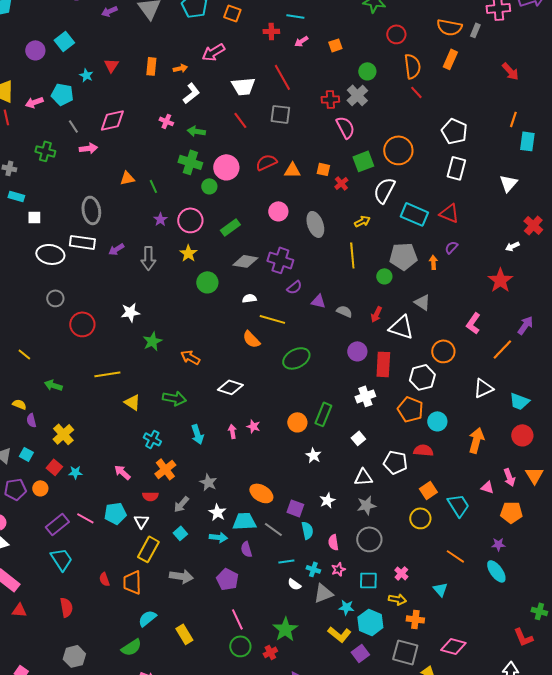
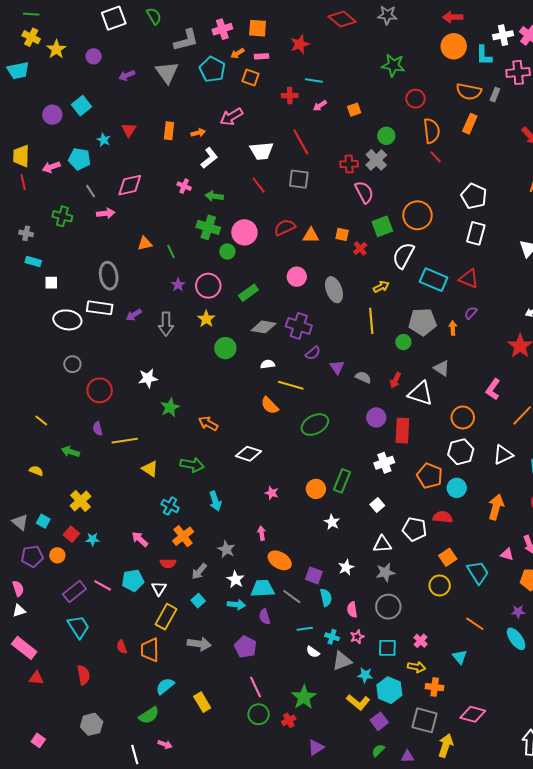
purple triangle: (318, 301) -> (337, 367), turned 42
white hexagon: (422, 377) -> (461, 452), moved
purple semicircle: (31, 420) -> (98, 429), moved
pink arrow: (232, 431) -> (262, 533), moved

